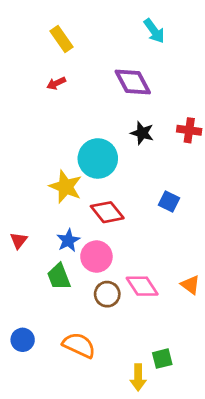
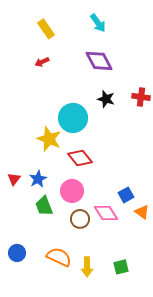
cyan arrow: (154, 31) -> (98, 23), moved
blue square: (169, 201) -> (126, 195), moved, turned 35
blue star: (68, 240) -> (38, 179), moved
yellow arrow: (138, 377) -> (87, 267), moved

